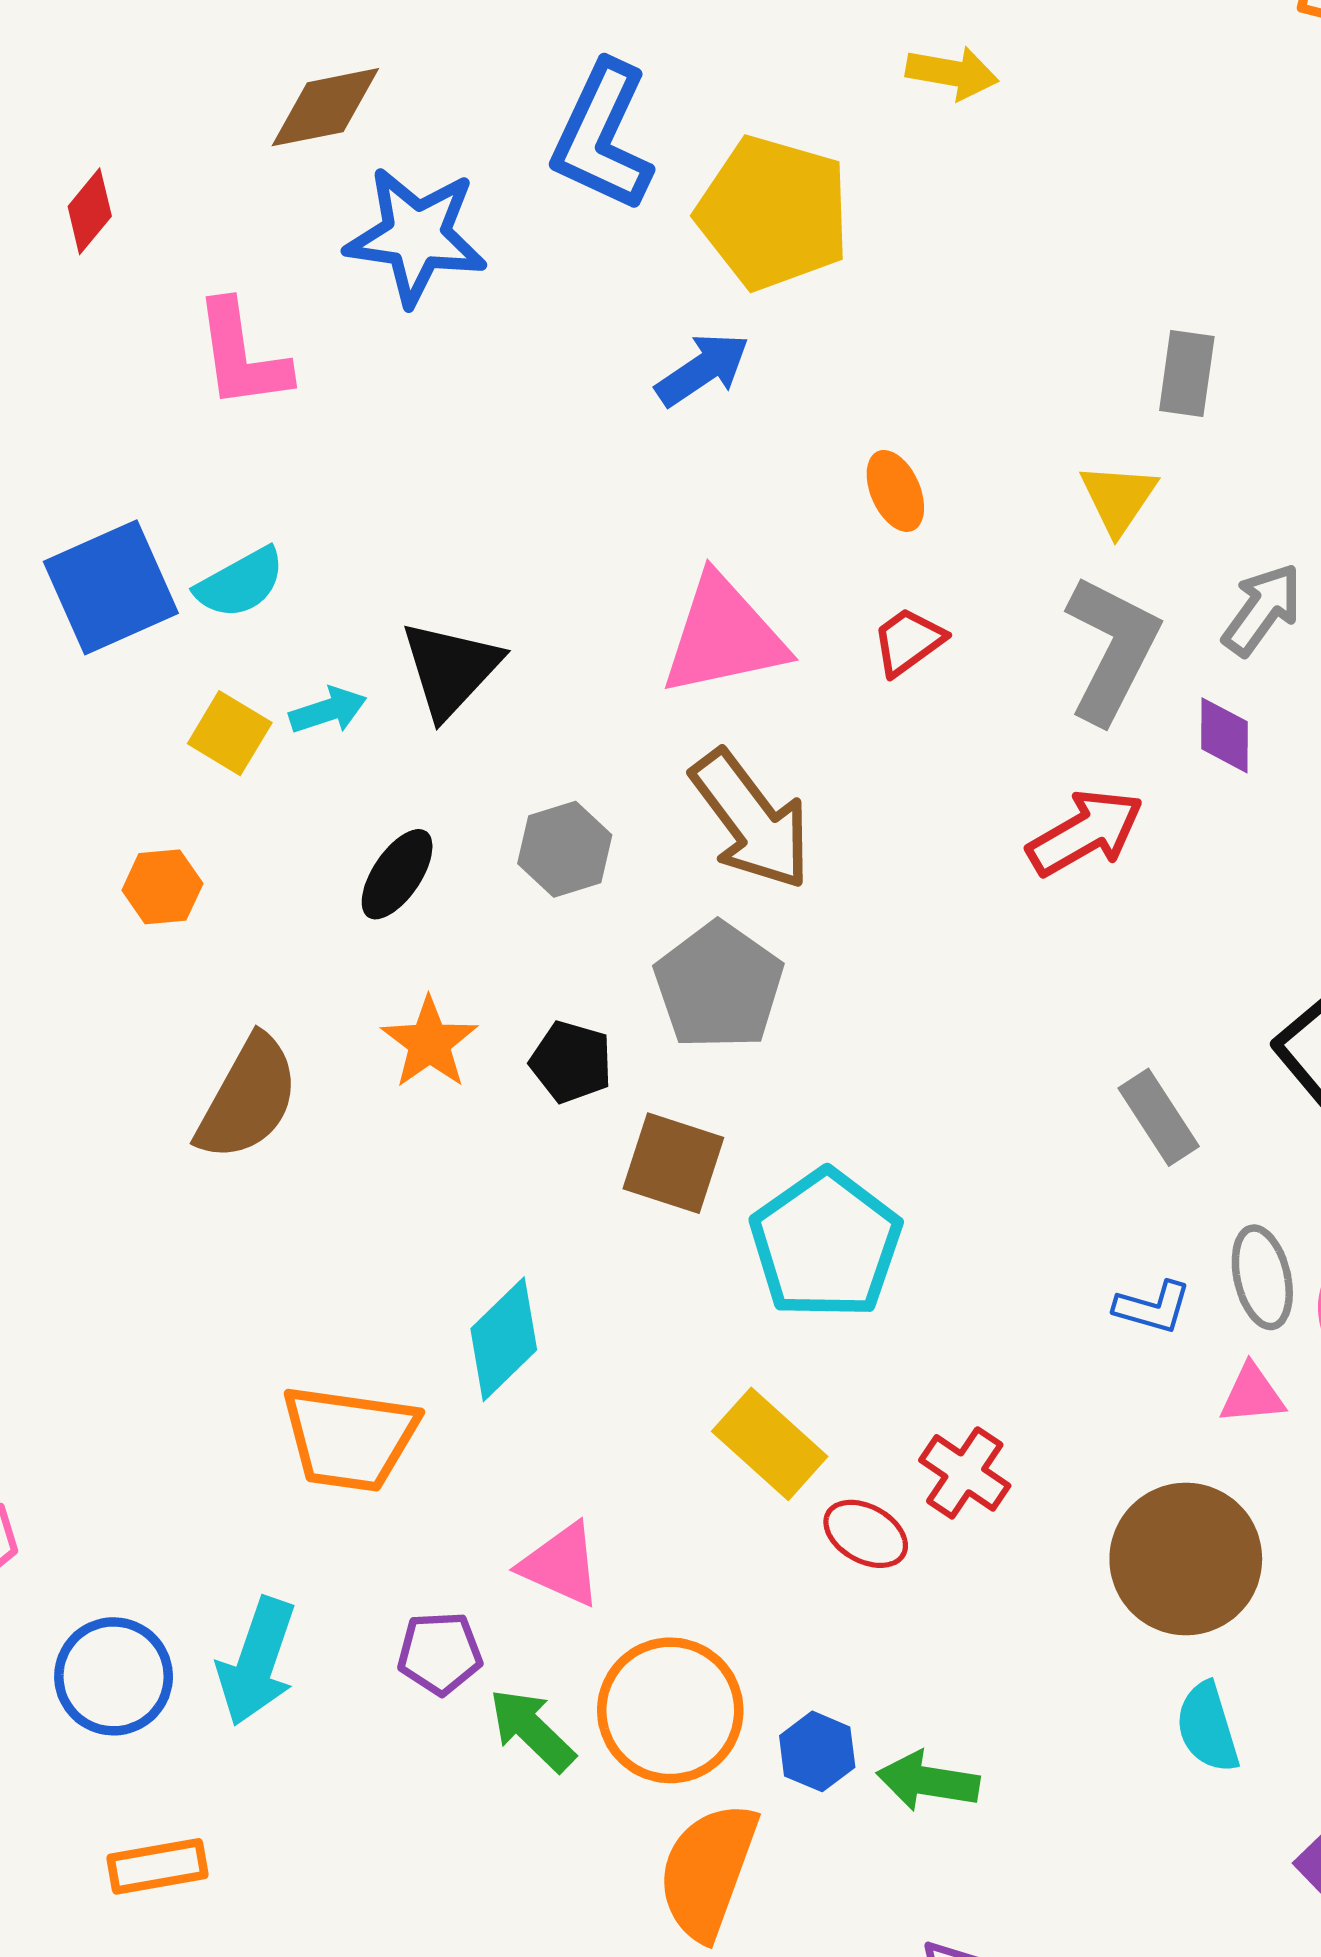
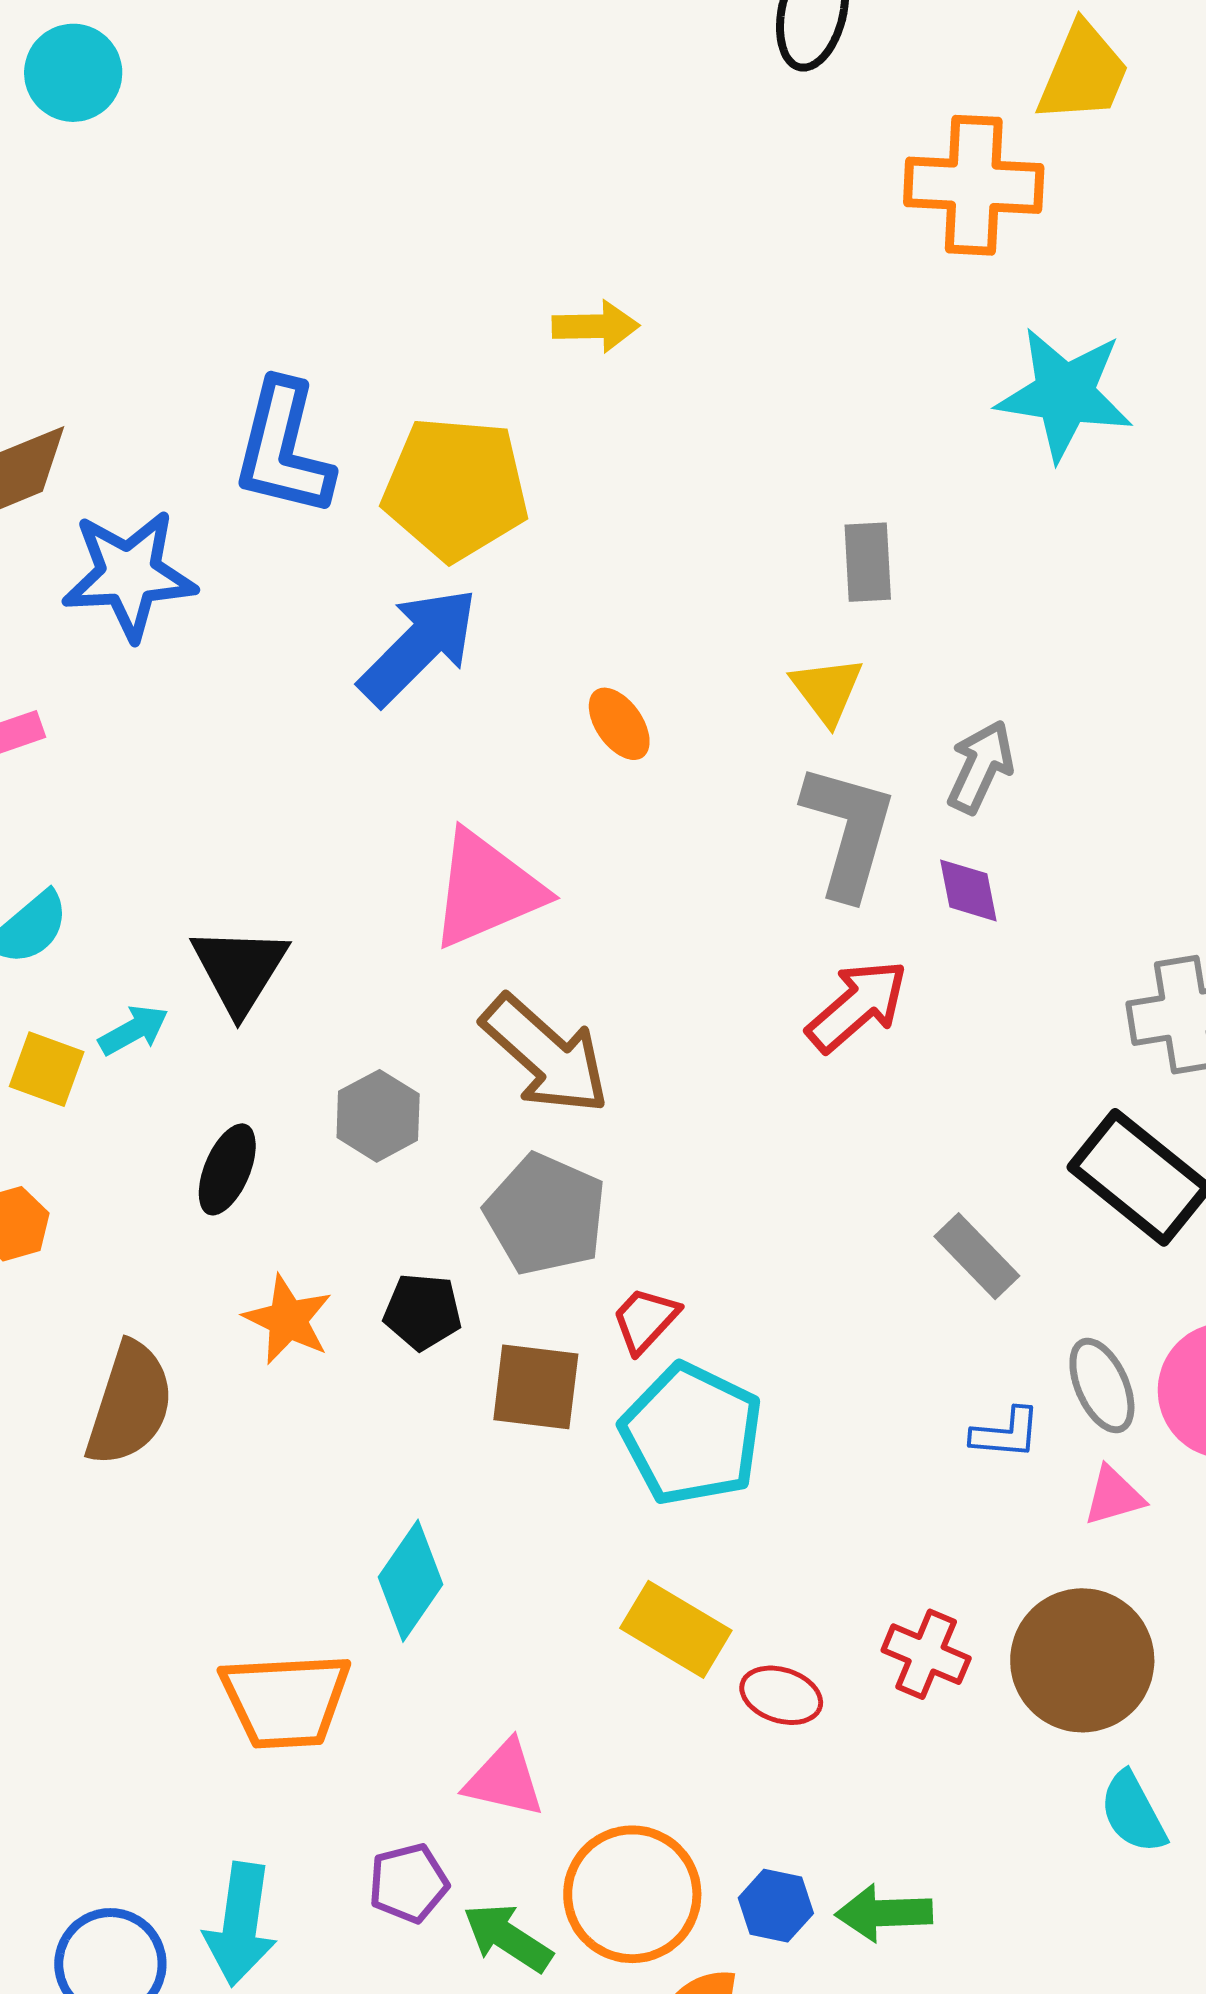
blue arrow: (703, 369) -> (418, 646), size x1.5
red trapezoid: (908, 641) -> (645, 1320), moved
red cross: (965, 1473) -> (926, 1654), moved

